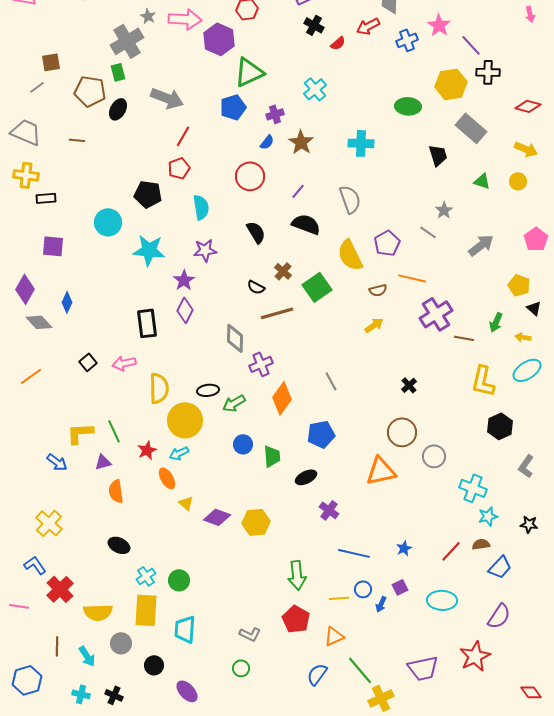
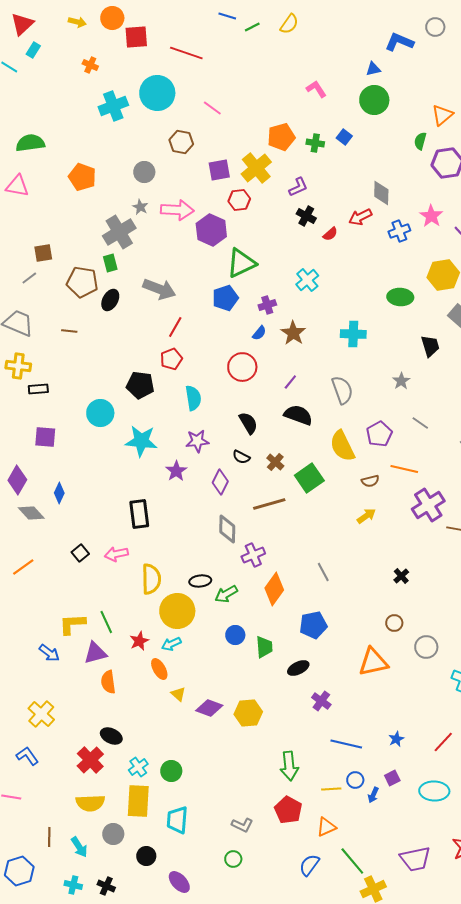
gray star: (444, 210) -> (401, 381), moved
black semicircle: (256, 287) -> (241, 457), moved
purple diamond: (185, 310) -> (220, 482), moved
brown circle: (402, 432) -> (394, 623), size x0.6
purple triangle: (103, 462) -> (95, 653), size x1.4
red cross: (60, 589) -> (90, 760), moved

